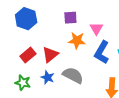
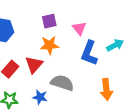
orange star: (77, 40) -> (49, 45), moved
blue star: (48, 77) -> (40, 97), moved

